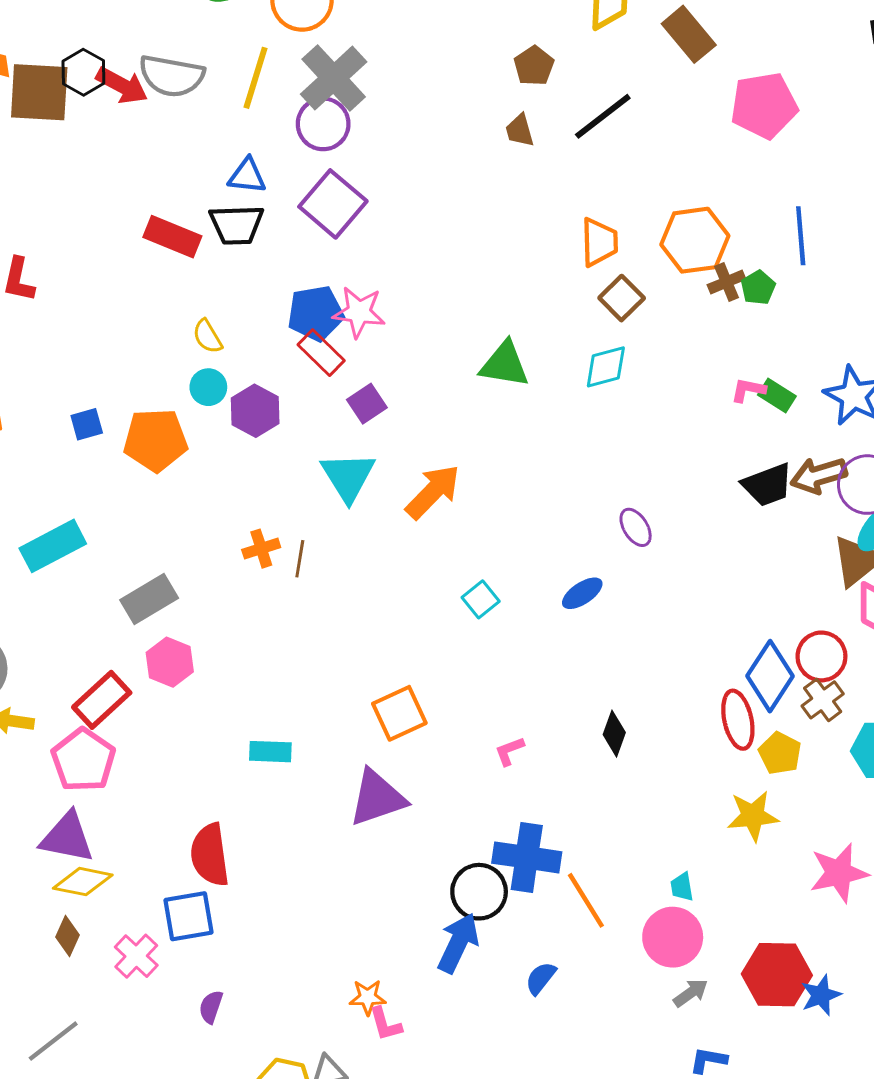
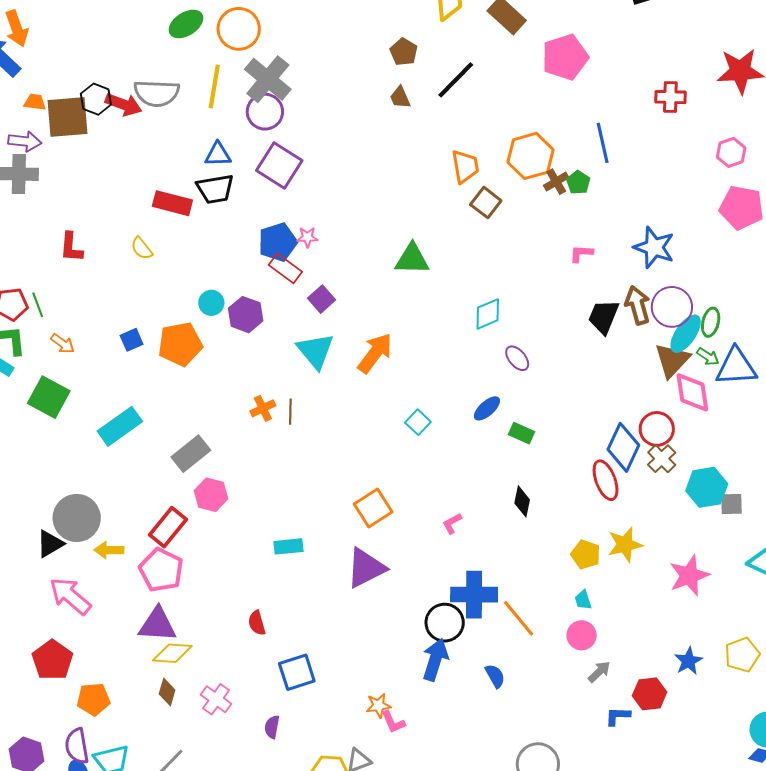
pink star: (359, 312) -> (307, 237), size x0.6
yellow semicircle: (207, 336) -> (142, 248), moved
cyan diamond: (606, 367) -> (488, 314), moved
green rectangle: (777, 396) -> (522, 433), moved
brown arrow: (819, 475) -> (638, 305), turned 99
black trapezoid: (768, 485) -> (604, 317), turned 141
yellow pentagon: (780, 753) -> (586, 554), moved
red semicircle: (210, 855) -> (257, 623), size x0.6
blue square: (189, 916) -> (297, 672), moved
pink circle: (673, 937) -> (582, 635), size x0.7
red hexagon: (777, 975) -> (650, 694), moved, size x0.7
blue semicircle: (541, 978) -> (495, 676), turned 120

